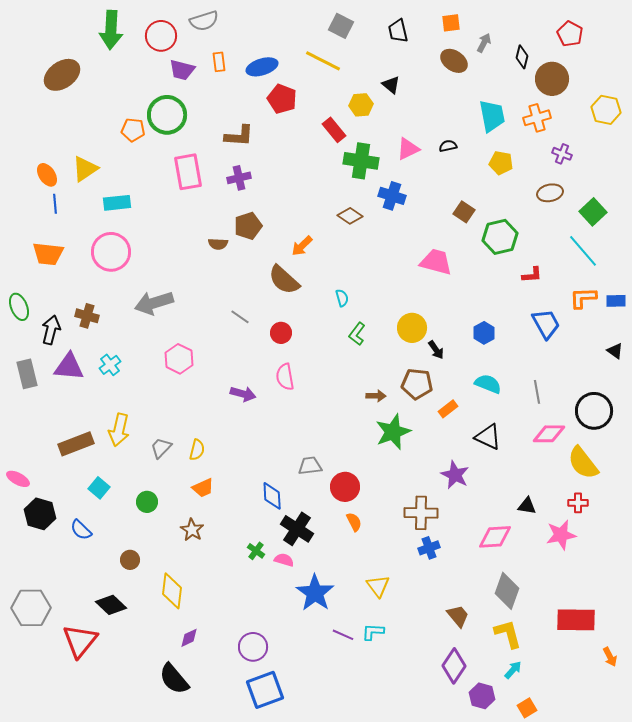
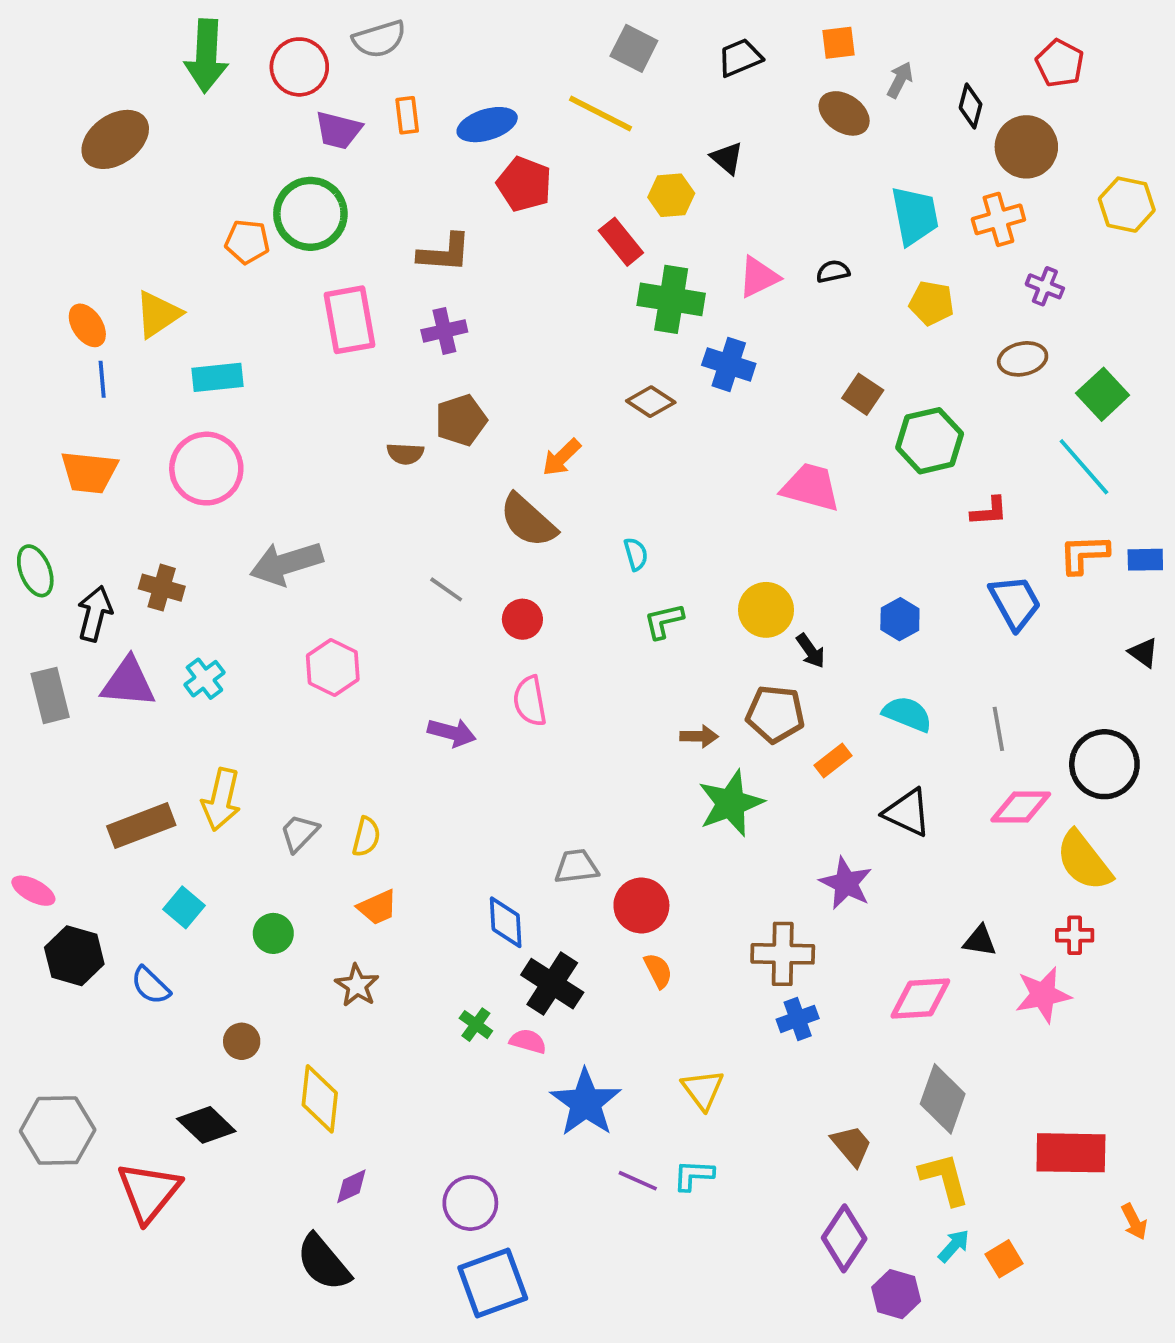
black trapezoid: (398, 31) -> (740, 58), turned 80
green L-shape: (357, 334) -> (664, 621), turned 40
orange square: (527, 708) -> (1004, 1259), moved

